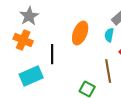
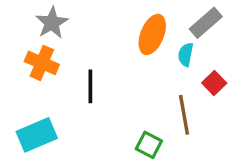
orange ellipse: (80, 33) -> (152, 34), moved
cyan rectangle: (31, 76) -> (37, 135), moved

